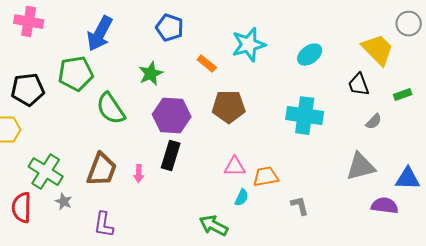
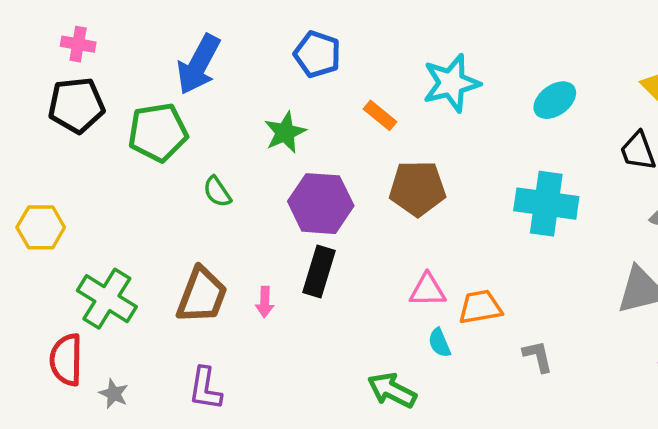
pink cross: (29, 22) -> (78, 44), size x0.7
black pentagon: (28, 90) -> (76, 105), moved
green semicircle: (111, 109) -> (217, 192), size x0.6
cyan semicircle: (242, 198) -> (439, 343), turned 132
gray star: (64, 202) -> (114, 394), moved

